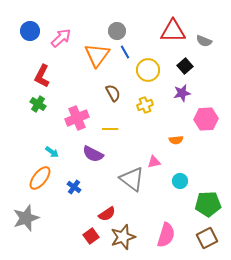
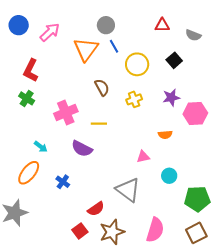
red triangle: (173, 31) -> (162, 25), size x0.6
purple star: (182, 93) -> (171, 97), moved
gray triangle: (132, 179) -> (128, 190), moved

